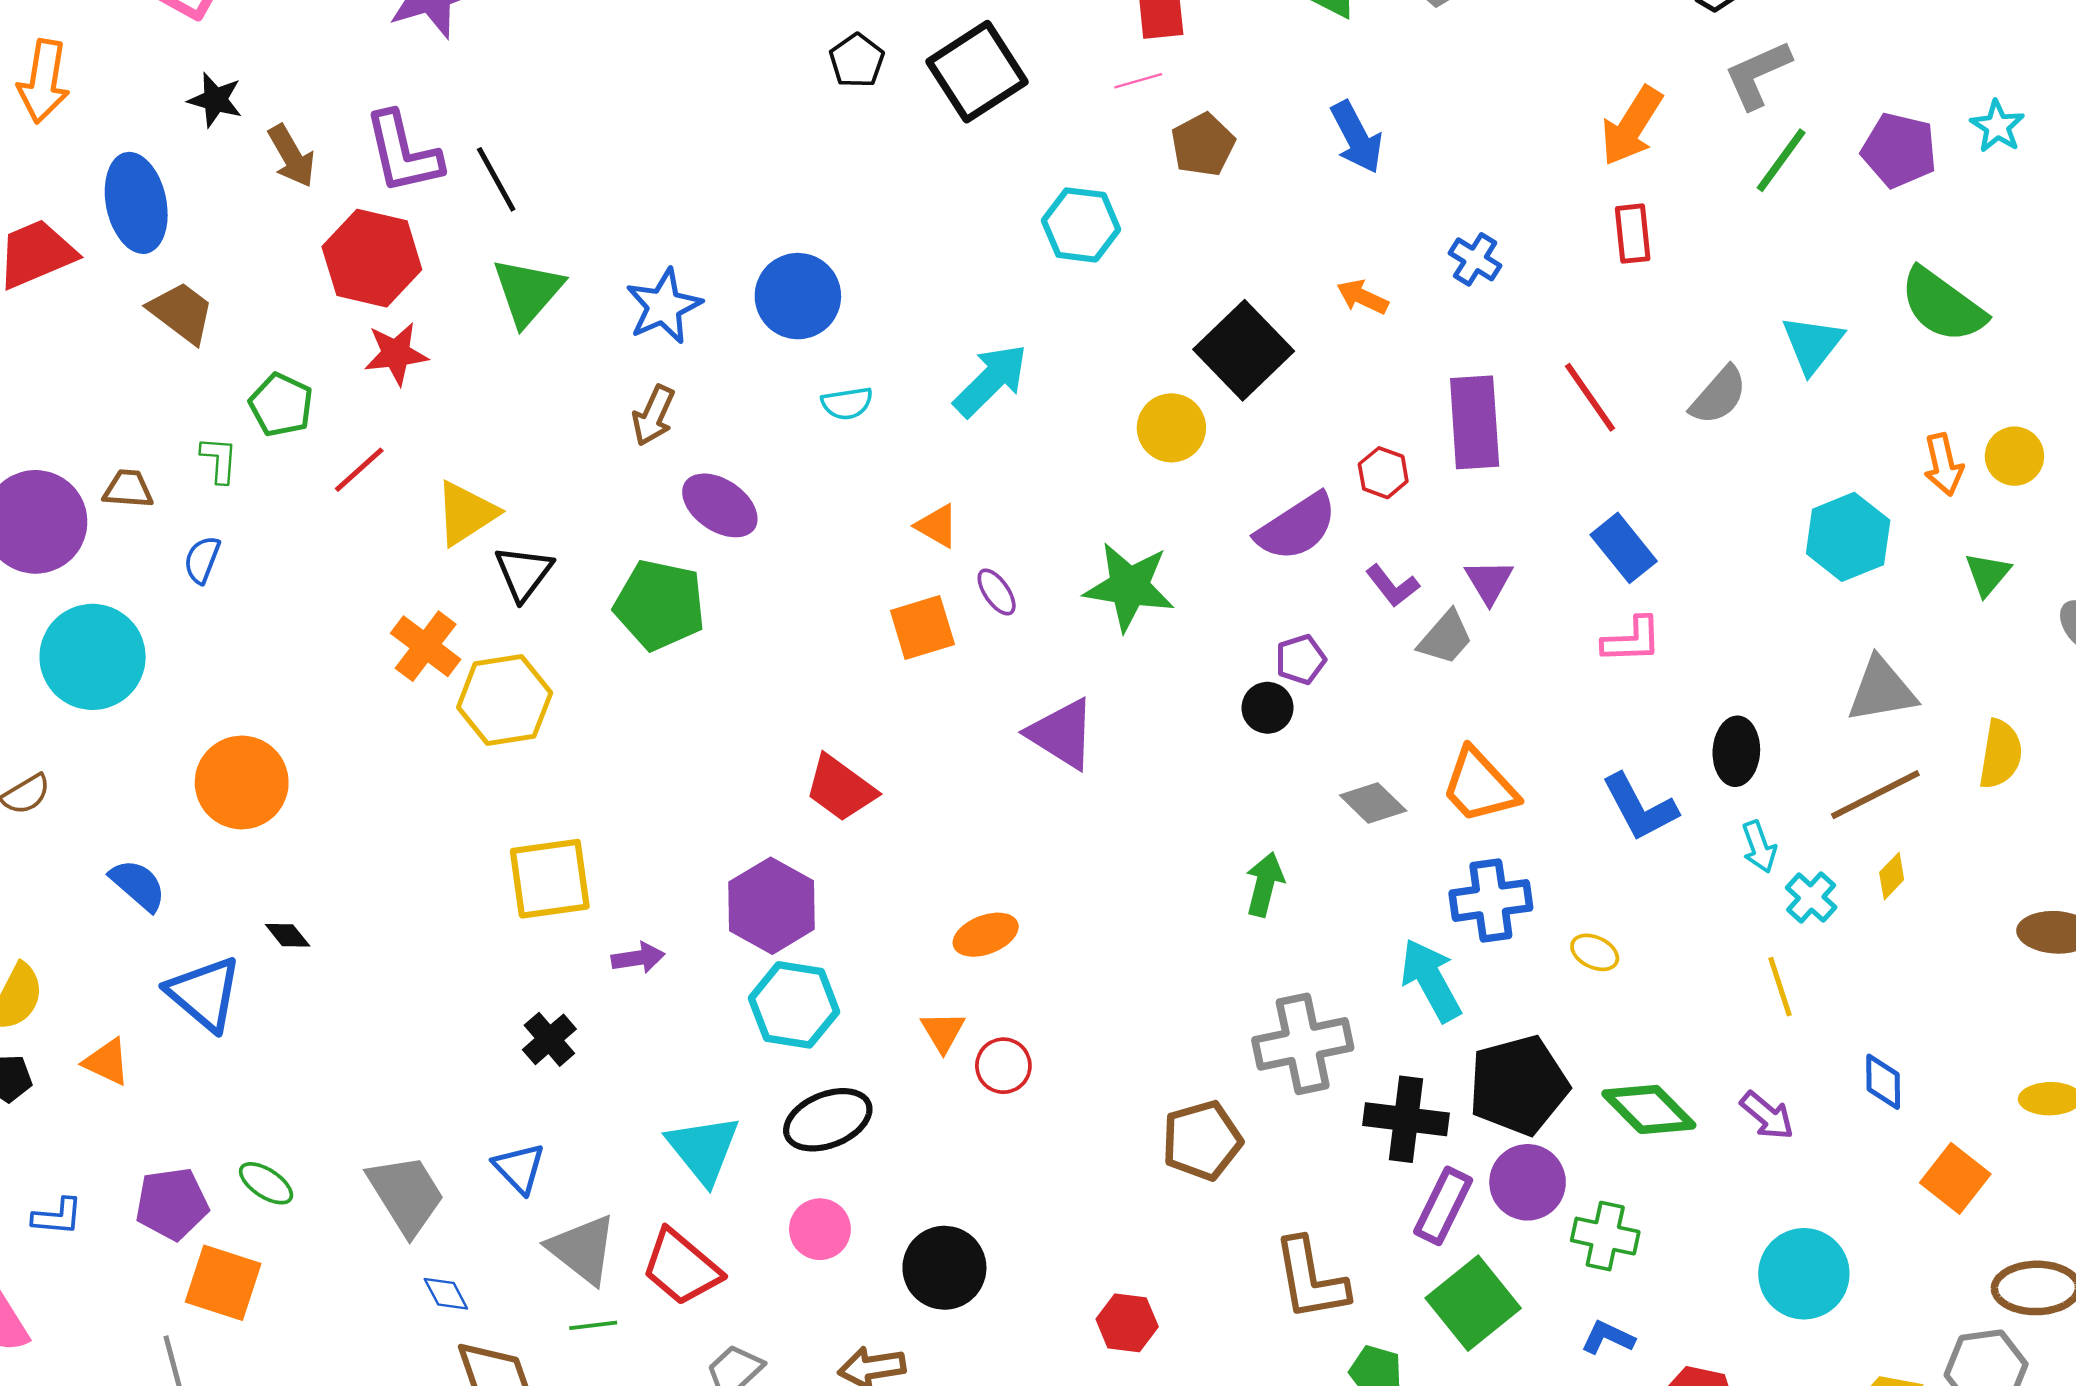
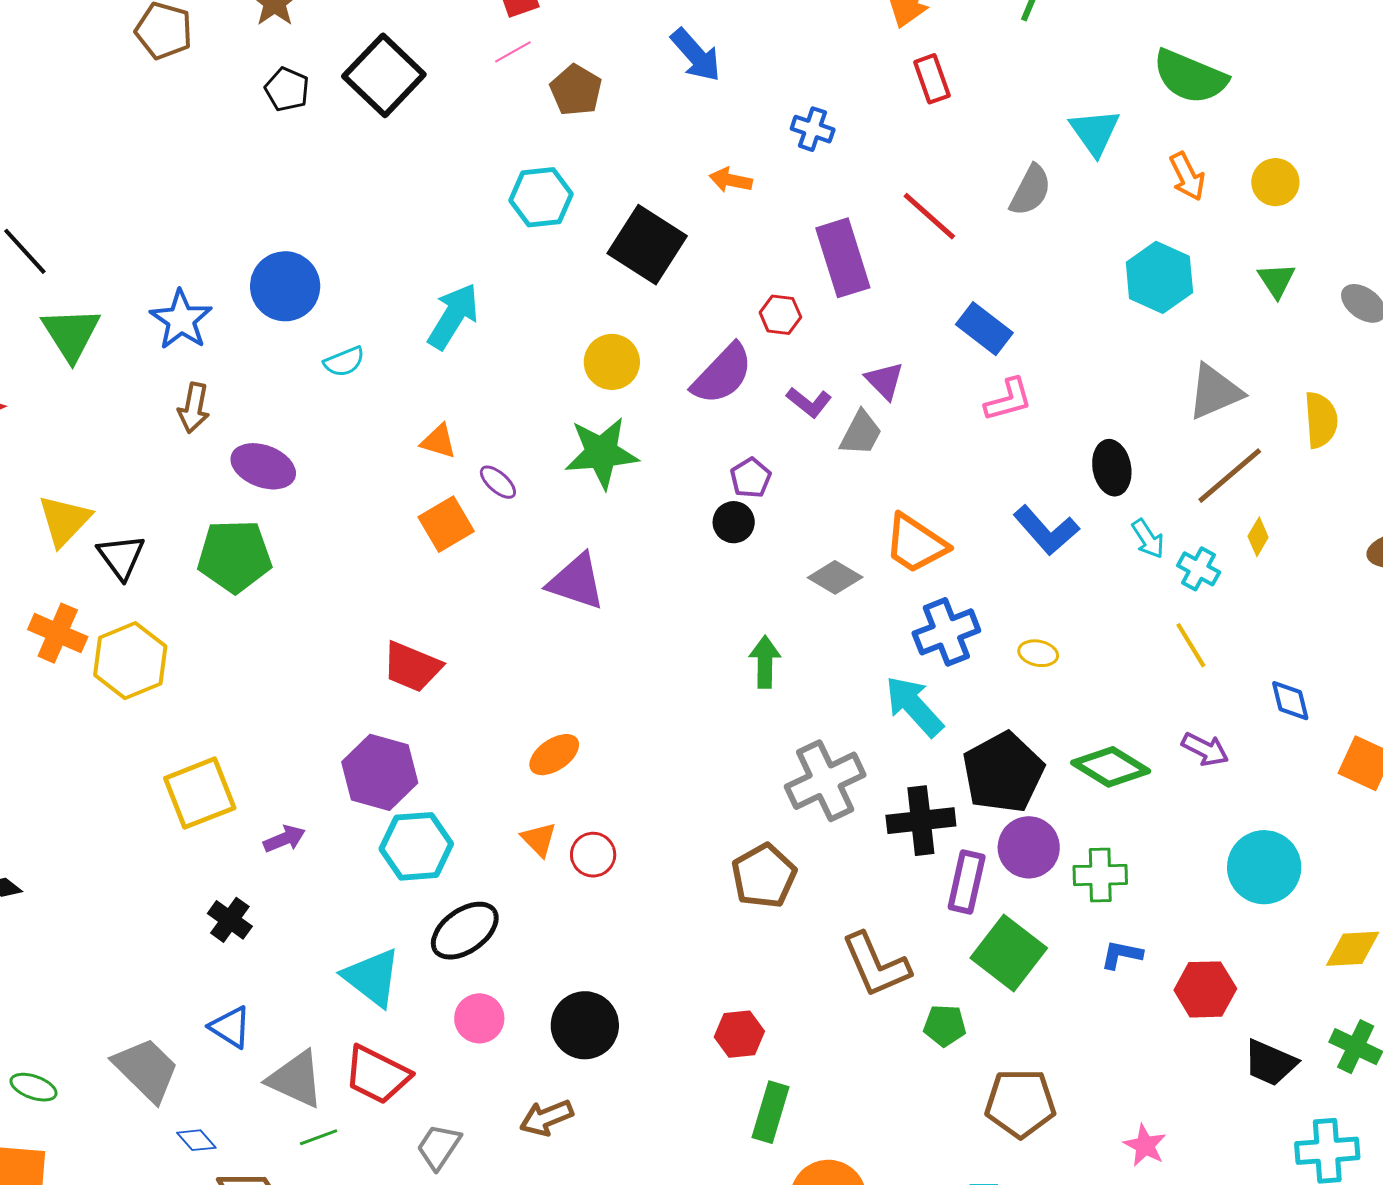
cyan hexagon: (1081, 225) -> (541, 197), moved
yellow circle: (1171, 428) -> (612, 362), moved
orange arrow: (1943, 465) -> (1187, 176), moved

